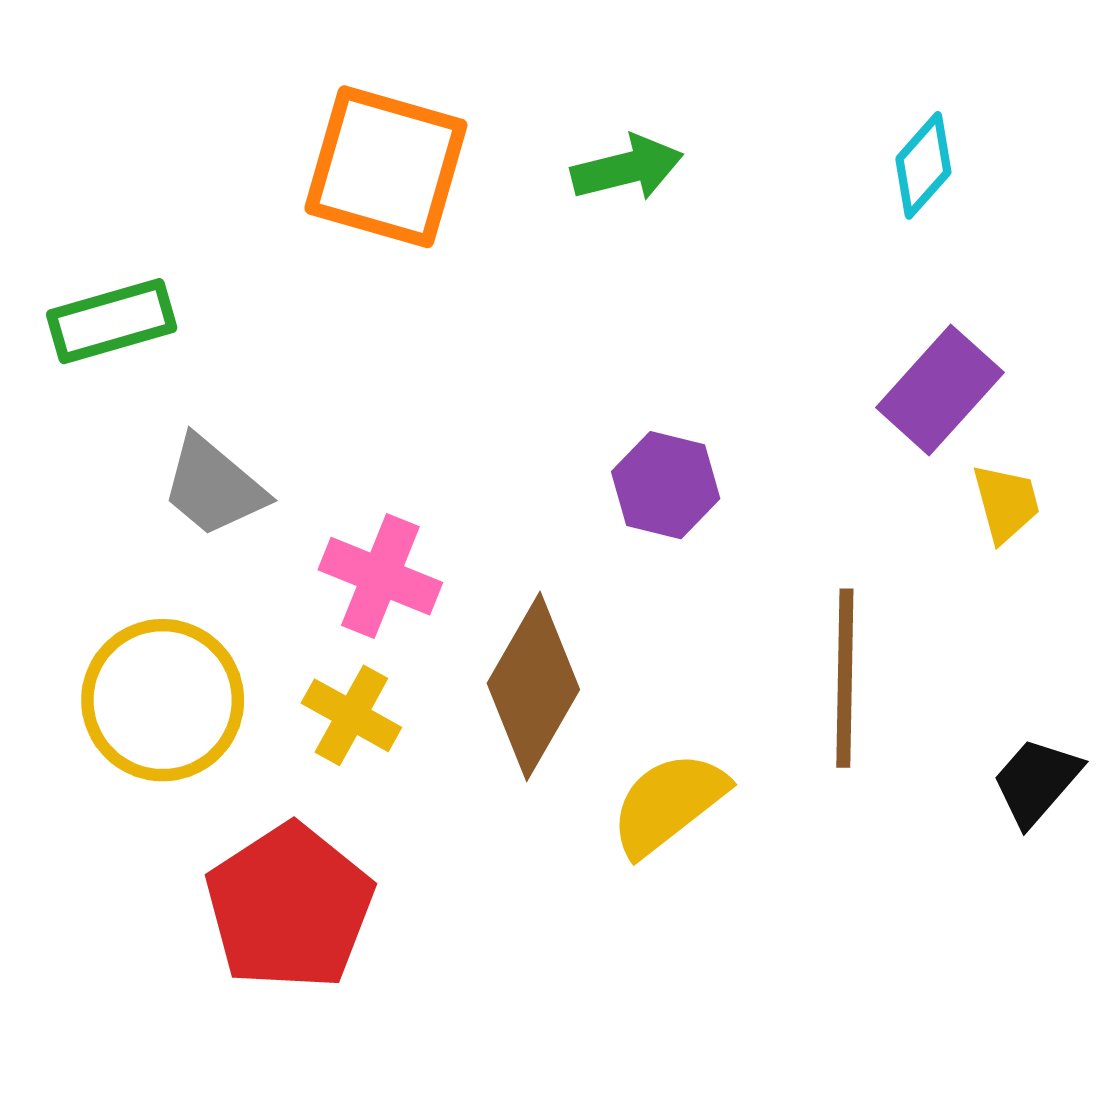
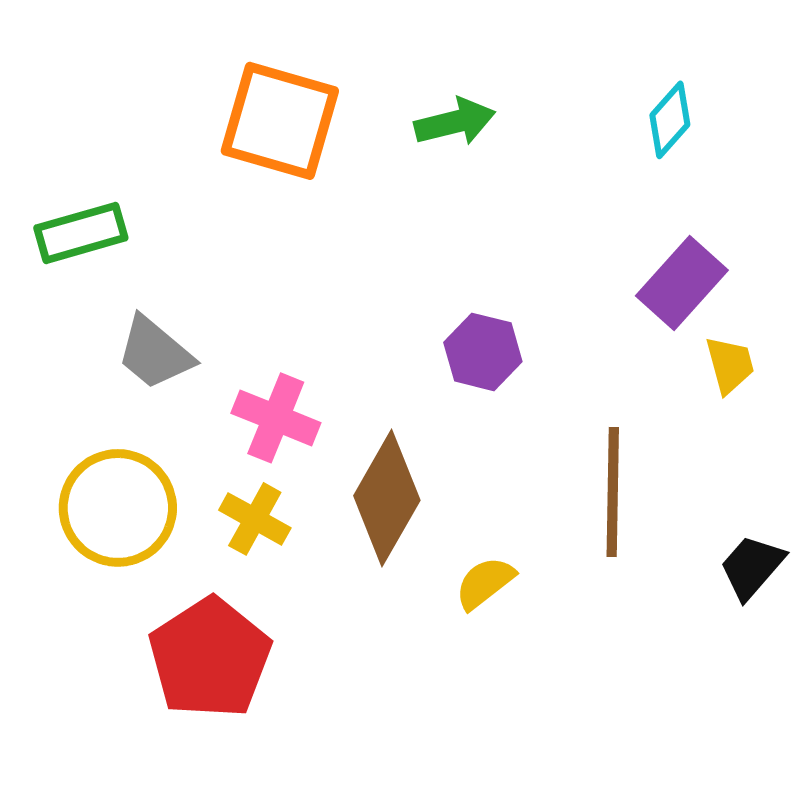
yellow semicircle: (668, 803) -> (485, 583), size x0.7

